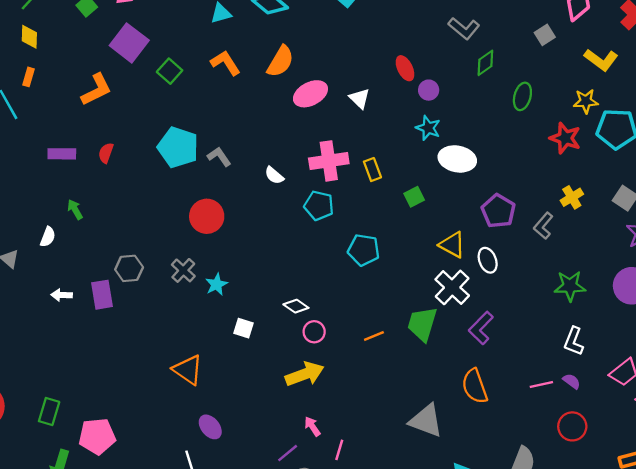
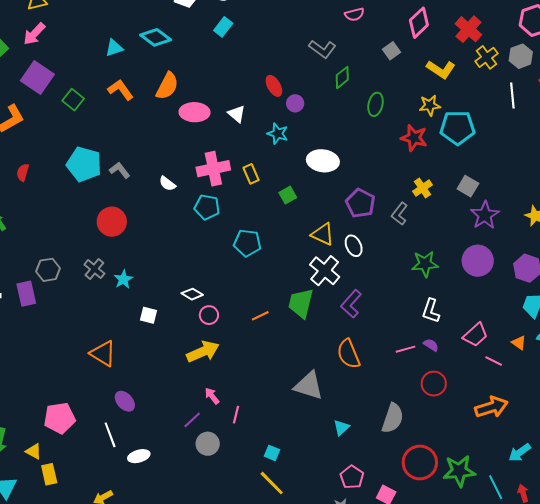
pink ellipse: (310, 94) -> (195, 112), turned 32
cyan star: (428, 128) -> (278, 134), moved
pink pentagon: (97, 436) -> (60, 418), moved

